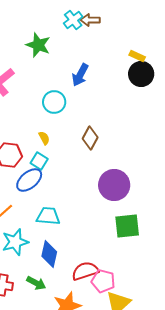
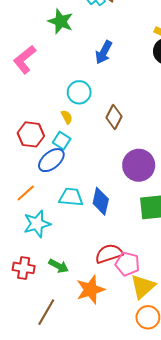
cyan circle: (54, 102) -> (79, 92), moved
blue diamond: (49, 254) -> (101, 201), moved

